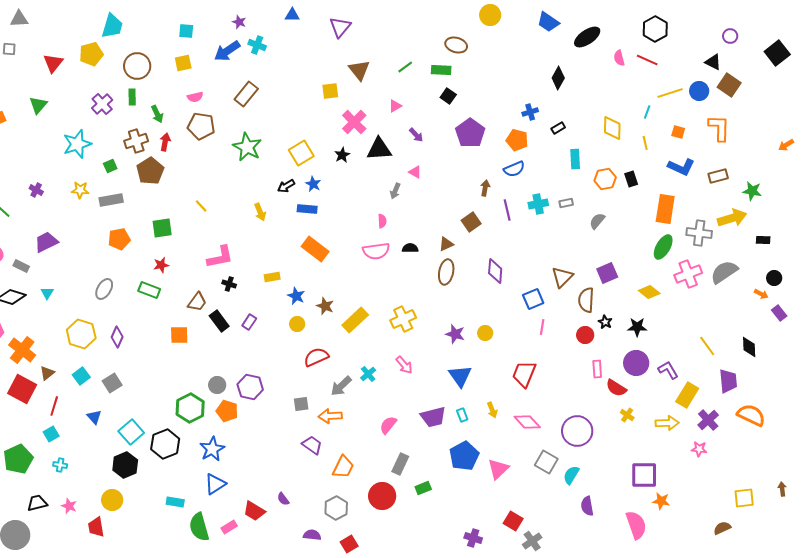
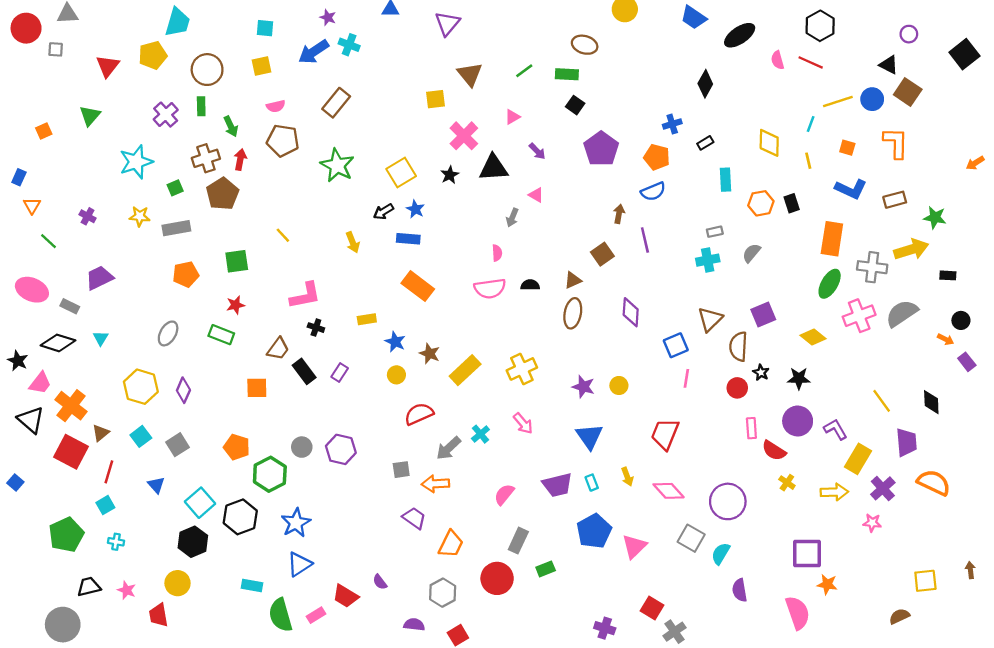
cyan cross: (538, 204) -> (708, 260), moved
orange pentagon: (227, 411) -> (237, 447), moved

